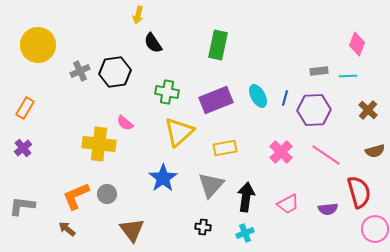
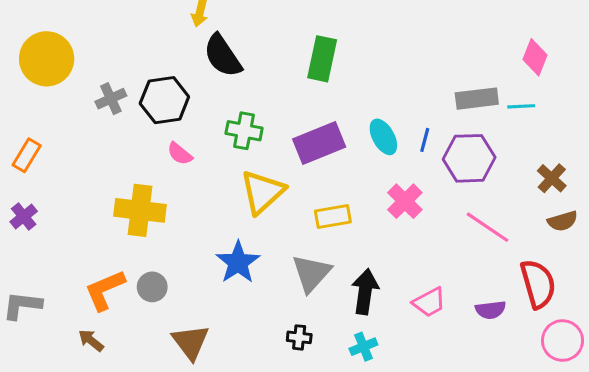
black semicircle: (153, 43) -> (223, 56), size x1.4
gray rectangle: (319, 71) -> (477, 99), size x1.5
brown cross: (368, 110) -> (552, 178), moved
pink semicircle: (125, 123) -> (180, 154), moved
pink cross: (281, 152) -> (405, 201), moved

